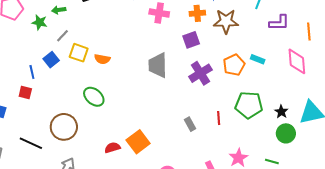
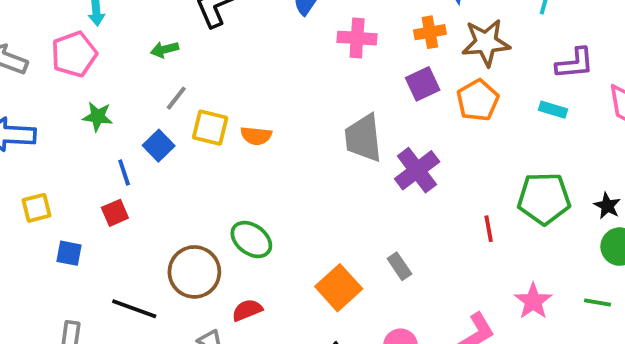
green star: (40, 22) -> (98, 116), moved
purple L-shape: (279, 23) -> (575, 63), moved
orange pentagon: (234, 65) -> (478, 100), moved
purple cross: (200, 73) -> (417, 170), moved
red square: (25, 93) -> (115, 213), turned -32
green ellipse: (94, 97) -> (251, 239), moved
gray rectangle: (190, 124) -> (399, 266), moved
red semicircle: (112, 148) -> (247, 310), moved

